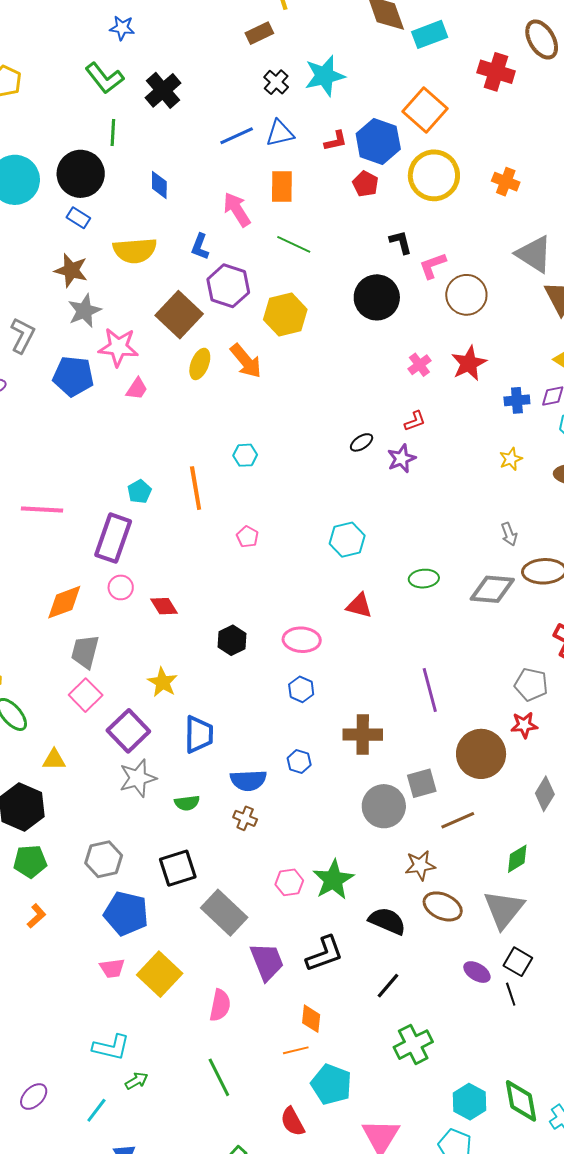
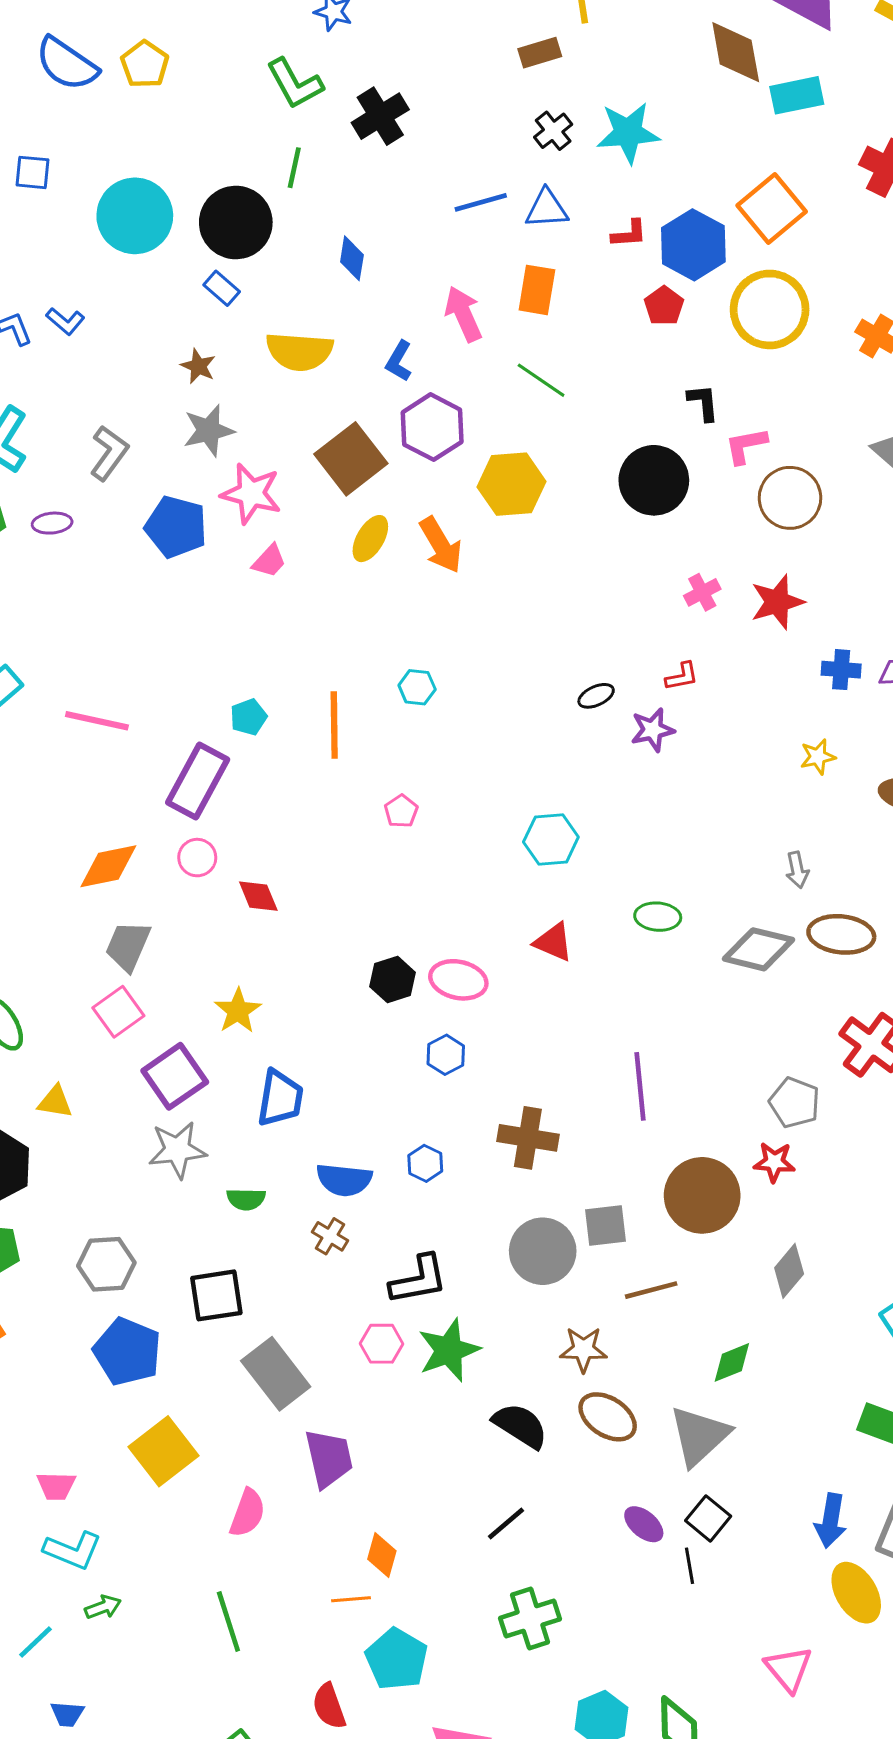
brown star: (71, 270) -> (198, 366), size x0.7
black hexagon: (232, 640) -> (393, 979), moved
black L-shape: (324, 954) -> (419, 1280), moved
pink trapezoid: (112, 968) -> (56, 1486), moved

